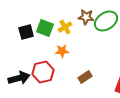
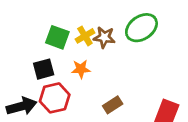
brown star: (86, 17) -> (104, 37), moved
black square: (26, 32) -> (44, 69), moved

